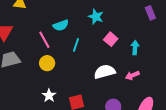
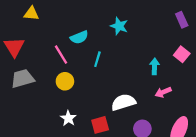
pink square: (111, 39) -> (182, 54), moved
cyan arrow: (135, 48) -> (154, 66), moved
white semicircle: (105, 72) -> (123, 102), moved

